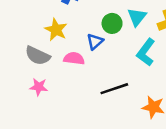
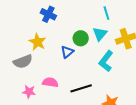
gray semicircle: (38, 56) -> (23, 61), turned -48
pink semicircle: (74, 58) -> (50, 82), moved
pink star: (39, 87) -> (29, 92), moved

